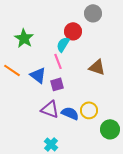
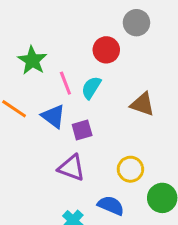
cyan semicircle: (63, 44) -> (91, 88), moved
pink line: (58, 61) -> (65, 83), moved
blue semicircle: (70, 113) -> (111, 205), moved

